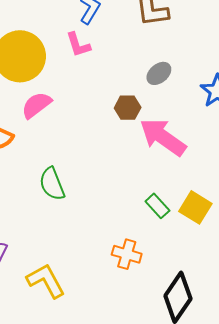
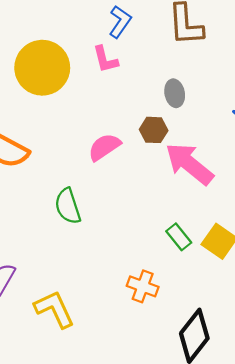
gray ellipse: (159, 73) -> (175, 93), moved, turned -65
pink semicircle: (36, 105) -> (104, 147), moved

